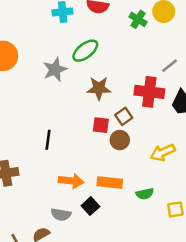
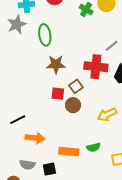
green ellipse: (85, 51) -> (45, 35), turned -60
gray star: (55, 70) -> (17, 24), moved
black line: (48, 140) -> (18, 120), moved, turned 56
orange rectangle: (110, 183) -> (69, 152), moved
black square: (90, 206) -> (49, 169), moved, turned 32

